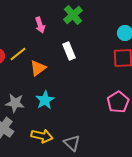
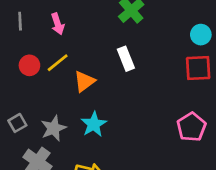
pink arrow: (40, 25) -> (58, 24), moved
gray star: (15, 103) -> (54, 128), turned -30

